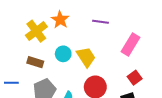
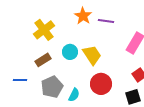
orange star: (60, 20) -> (83, 16), moved
brown rectangle: (35, 62) -> (43, 60), turned -49

